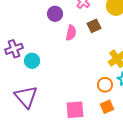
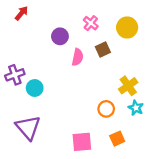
orange circle: (105, 85) -> (106, 109), moved

